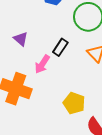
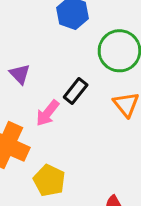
yellow pentagon: (74, 103) -> (49, 180), moved

